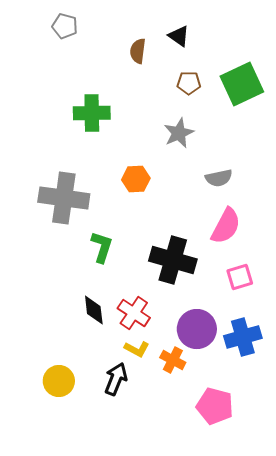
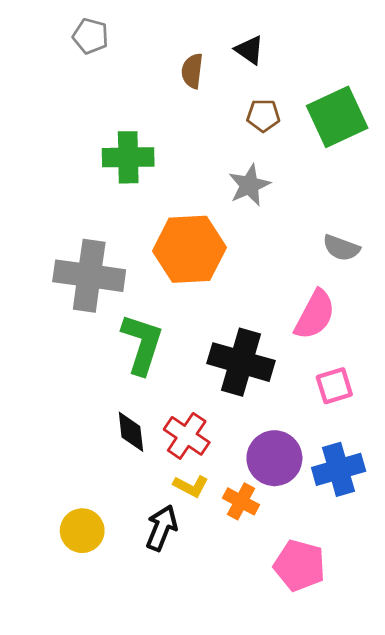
gray semicircle: (219, 178) -> (341, 248), moved, turned 32
orange hexagon: (136, 179) -> (189, 249), size x1.8
green L-shape: (102, 247) -> (142, 344), size x1.4

